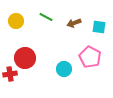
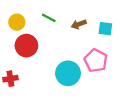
red circle: (25, 58) -> (26, 46), moved
cyan circle: (64, 69) -> (68, 73), size x1.5

